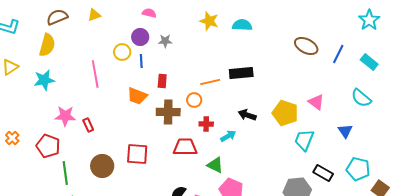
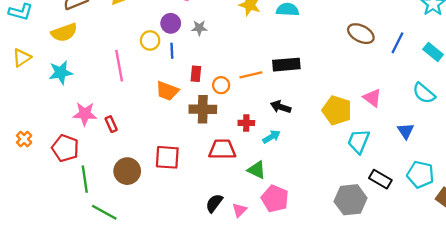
yellow semicircle: (47, 45) -> (64, 32), turned 55
orange circle: (194, 100) -> (221, 85), moved
black arrow: (247, 115) -> (281, 107), moved

